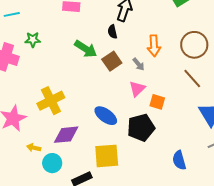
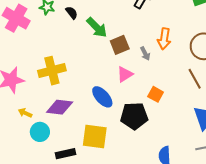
black semicircle: (112, 32) -> (72, 13), moved, turned 144
pink triangle: (137, 89) -> (125, 74), moved

